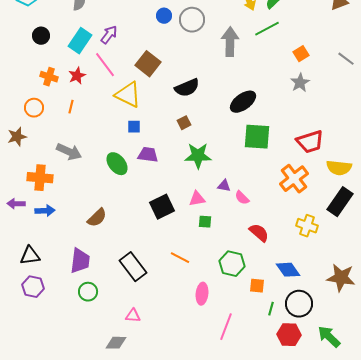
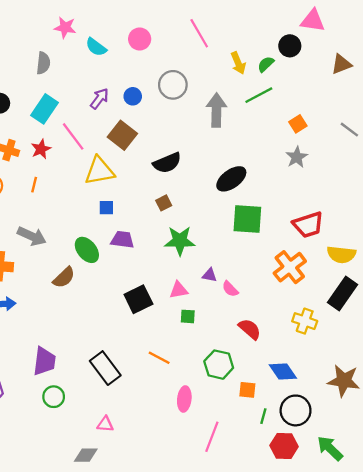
blue circle: (164, 16) -> (133, 96), moved
purple arrow: (109, 35) -> (99, 99), moved
yellow triangle: (128, 95) -> (99, 171), turned -36
brown semicircle: (97, 218) -> (64, 277), moved

